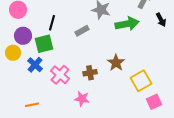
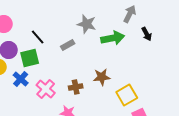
black line: (52, 23) -> (38, 37), turned -56
brown star: (116, 63) -> (102, 77), turned 30

